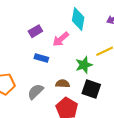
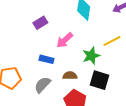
pink arrow: (61, 39) -> (65, 40), moved
blue rectangle: (41, 58) -> (47, 59), moved

